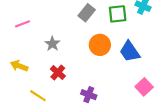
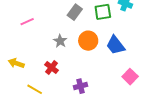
pink line: (22, 24) -> (27, 22), moved
gray star: (52, 44) -> (60, 41), moved
purple cross: (89, 95) -> (81, 86), turned -32

